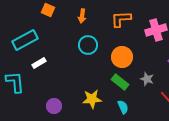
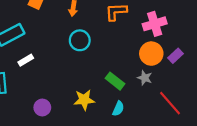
orange circle: (122, 57) -> (151, 54), moved
cyan semicircle: (123, 107) -> (118, 109), turned 48

